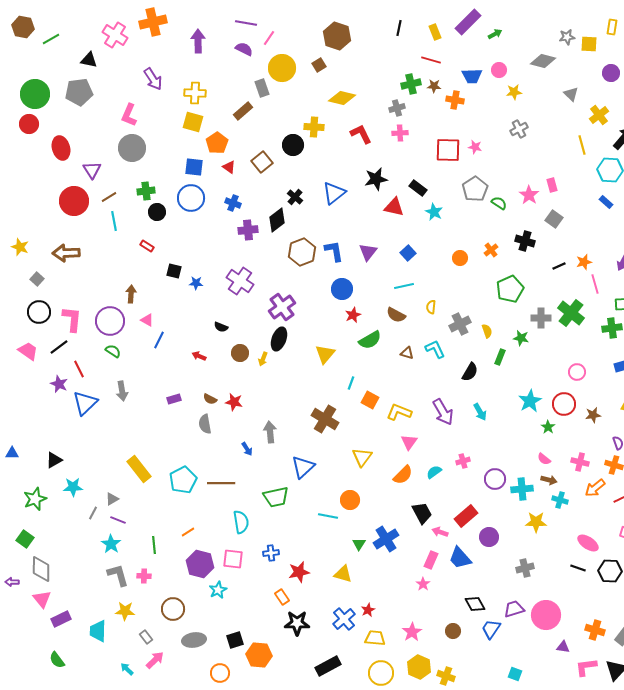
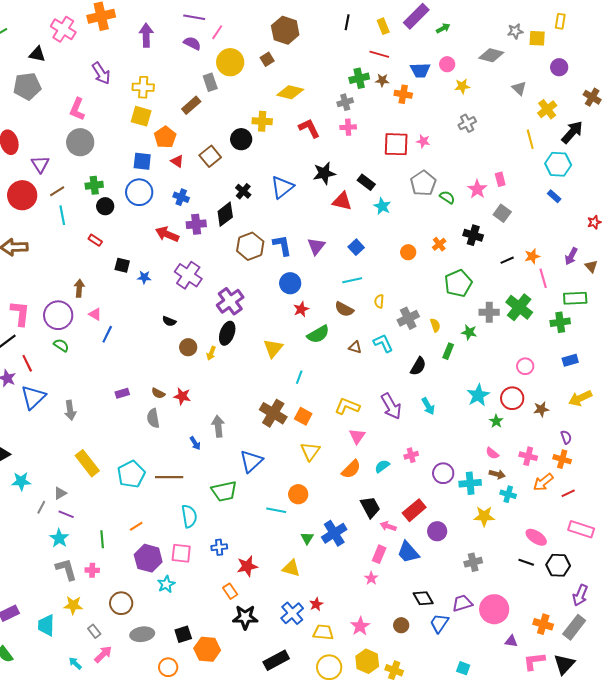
red arrow: (199, 356) -> (167, 234), moved, size x1.6
gray arrow: (122, 391) -> (70, 410), moved
orange square: (370, 400) -> (303, 416), moved

